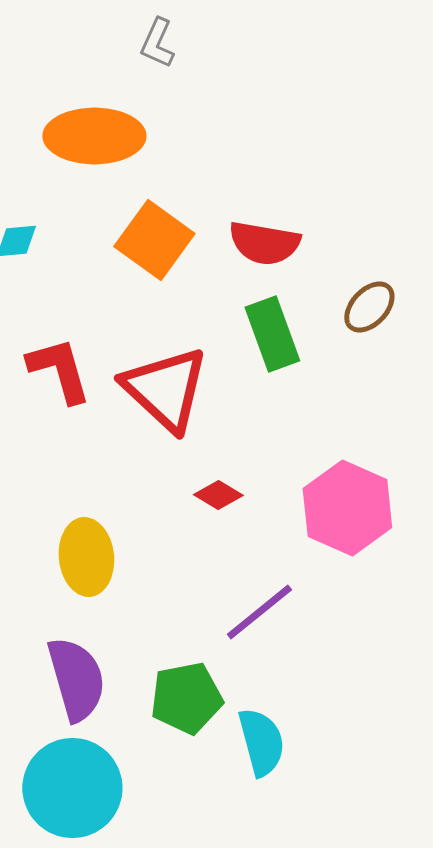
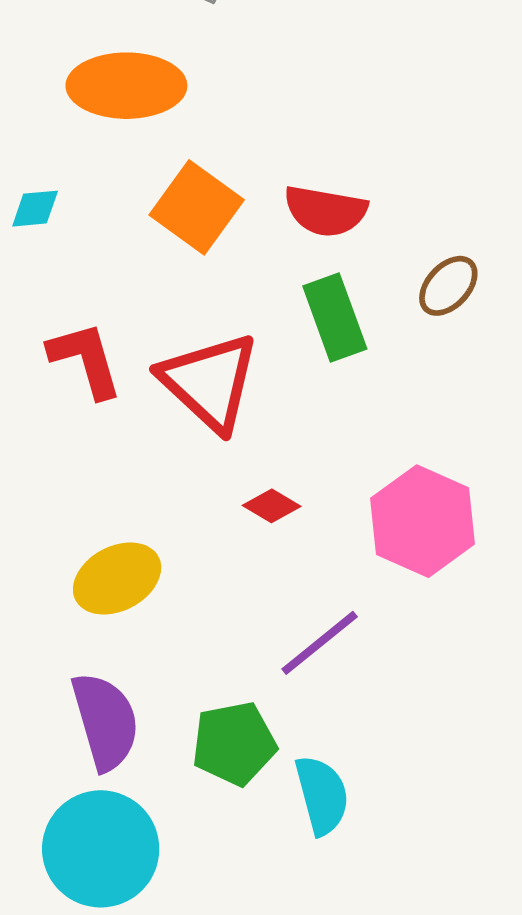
yellow ellipse: (86, 557) -> (117, 579), turned 68

